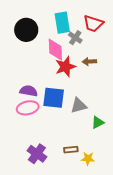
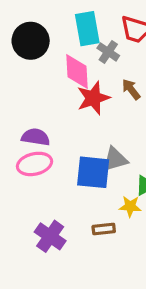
brown arrow: (89, 62) -> (131, 89), turned 56
blue square: (54, 98) -> (93, 172), moved
yellow star: (88, 159) -> (130, 206), moved

